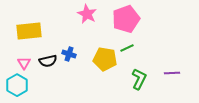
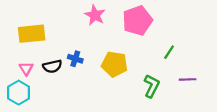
green line: (127, 48) -> (169, 52), moved, turned -32

